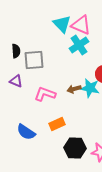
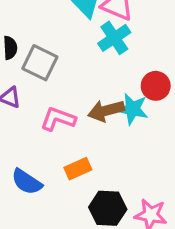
gray square: (34, 60) -> (40, 63), turned 30
brown arrow: (74, 89) -> (106, 111), size x1.5

